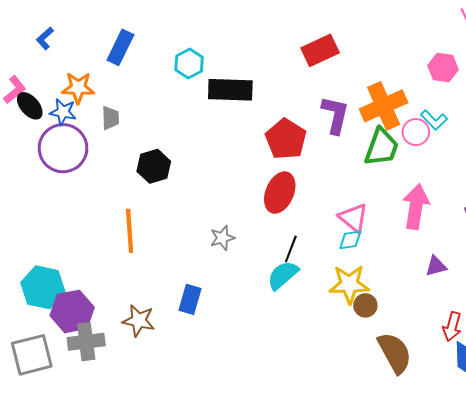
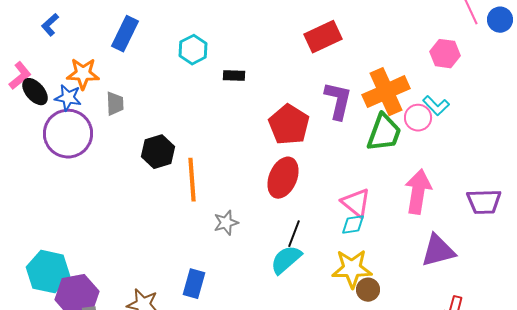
black rectangle: (230, 90) -> (234, 76), size x0.5
orange line: (130, 231) -> (192, 180), moved
purple triangle: (436, 266) -> (438, 251), size x1.6

